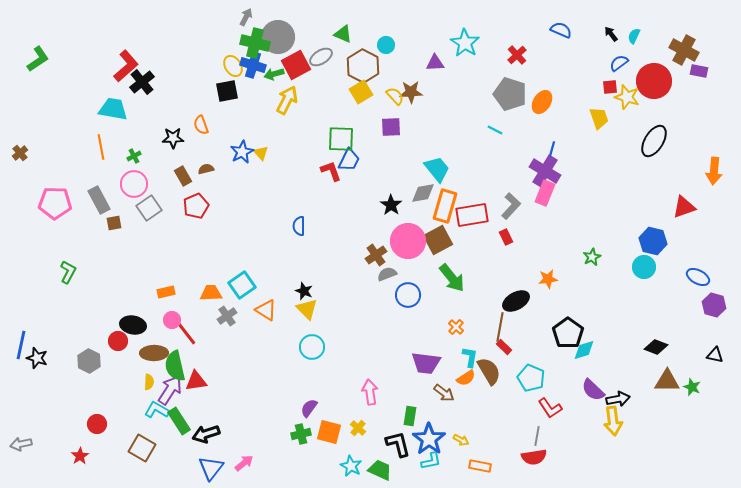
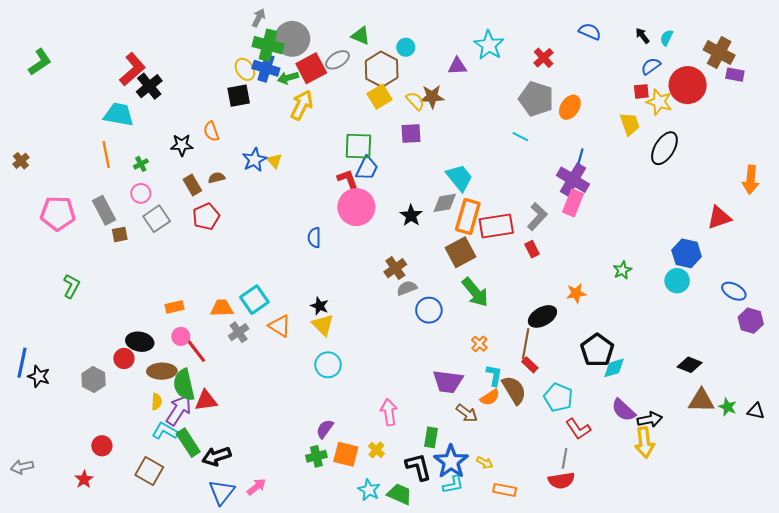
black ellipse: (654, 141) -> (664, 148), moved
pink circle: (134, 184) -> (141, 193), size x0.7
pink circle: (408, 241) -> (356, 207), moved
black triangle: (715, 355) -> (756, 411), moved

